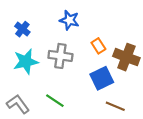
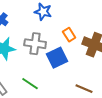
blue square: (102, 78) -> (57, 58), moved

